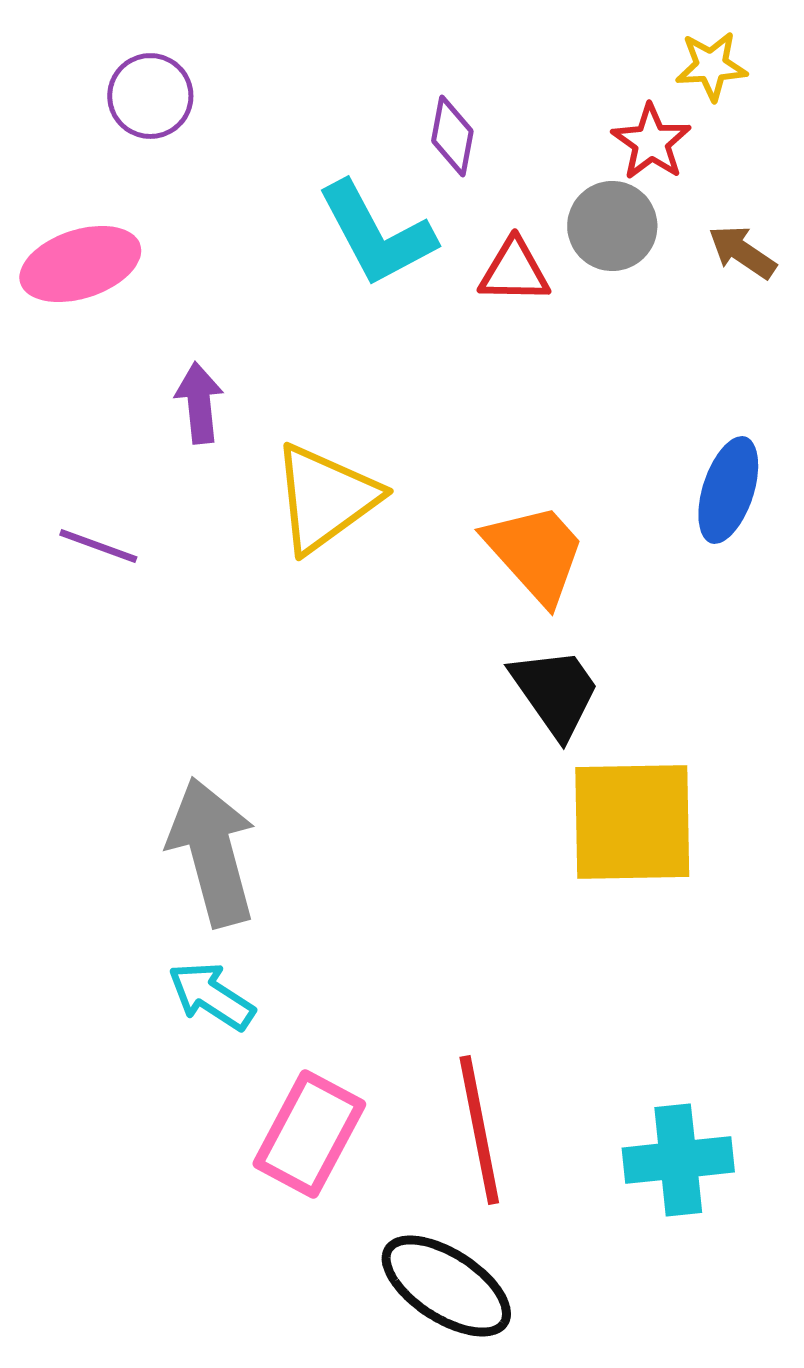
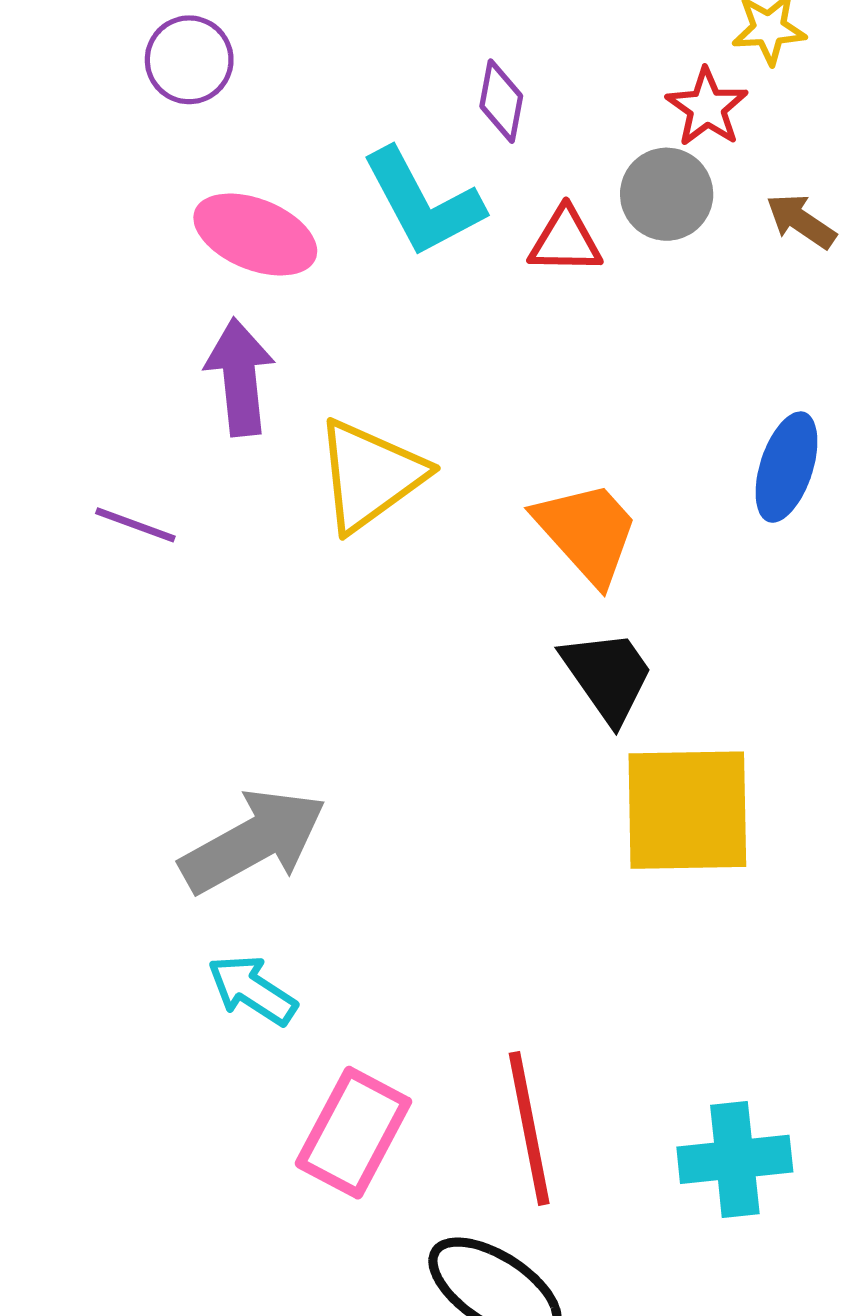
pink ellipse: (80, 264) -> (255, 234), moved, turned 40
purple arrow: (199, 403) -> (240, 377), size x1.4
gray arrow: (212, 852) -> (253, 841), turned 76

